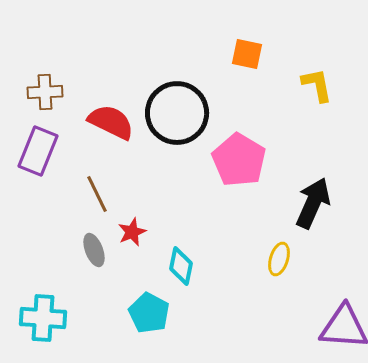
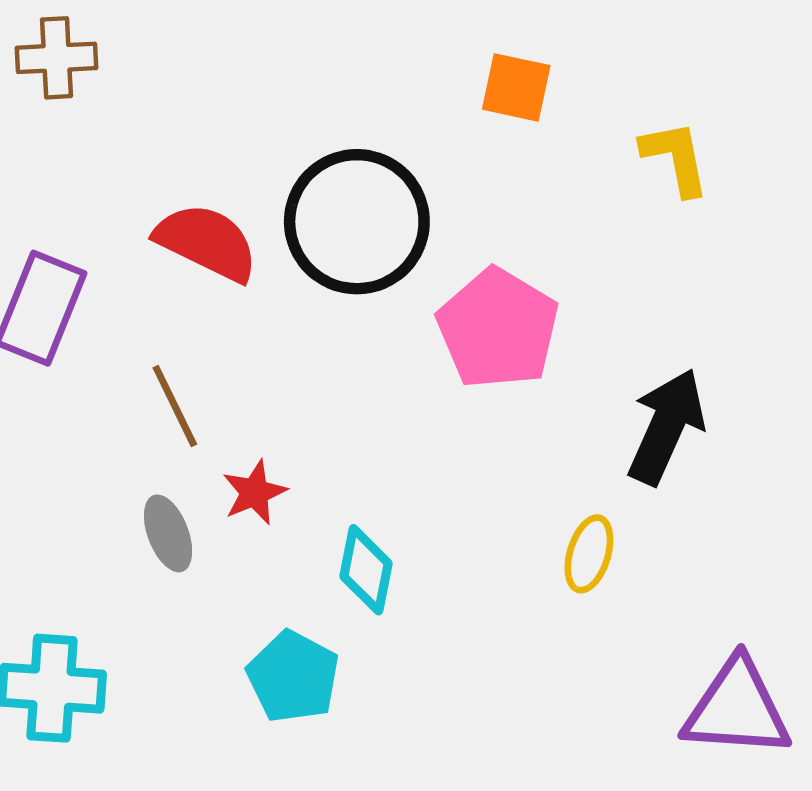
brown cross: (45, 92) -> (57, 58), moved

